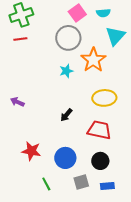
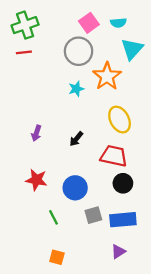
yellow ellipse: (104, 98) -> (120, 120), turned 65
purple arrow: (17, 102) -> (36, 133), moved, turned -96
black circle: (100, 161) -> (123, 183), moved
blue rectangle: (107, 186) -> (123, 220), size x1.6

